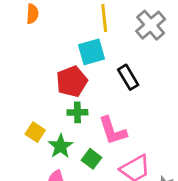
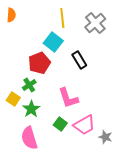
cyan square: (92, 52) -> (53, 42), turned -36
green cross: (77, 112) -> (29, 85), moved, turned -32
green square: (92, 159) -> (60, 124), moved

